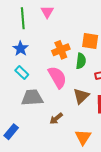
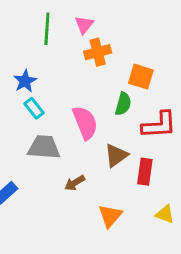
blue star: (21, 49) -> (25, 81), moved
orange cross: (61, 50) -> (98, 52), moved

